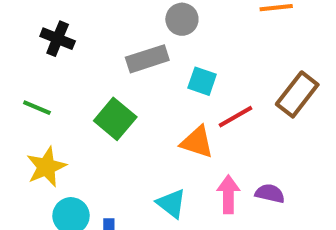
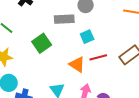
cyan square: (202, 81) -> (87, 37), turned 32

